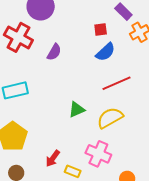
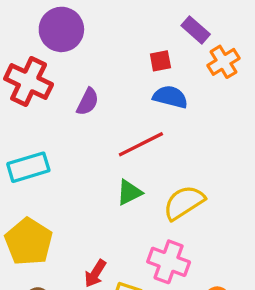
blue semicircle: (105, 52) -> (170, 97), turned -120
red line: (116, 83) -> (141, 144), moved

